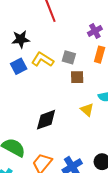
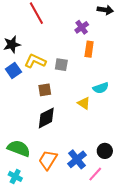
gray square: (69, 57) -> (61, 65), moved
brown square: (77, 77) -> (45, 90), moved

